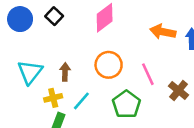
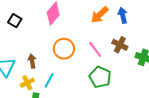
orange arrow: (163, 32) -> (100, 15), turned -42
brown cross: (179, 90) -> (120, 45), moved
green pentagon: (126, 104) -> (100, 77), moved

